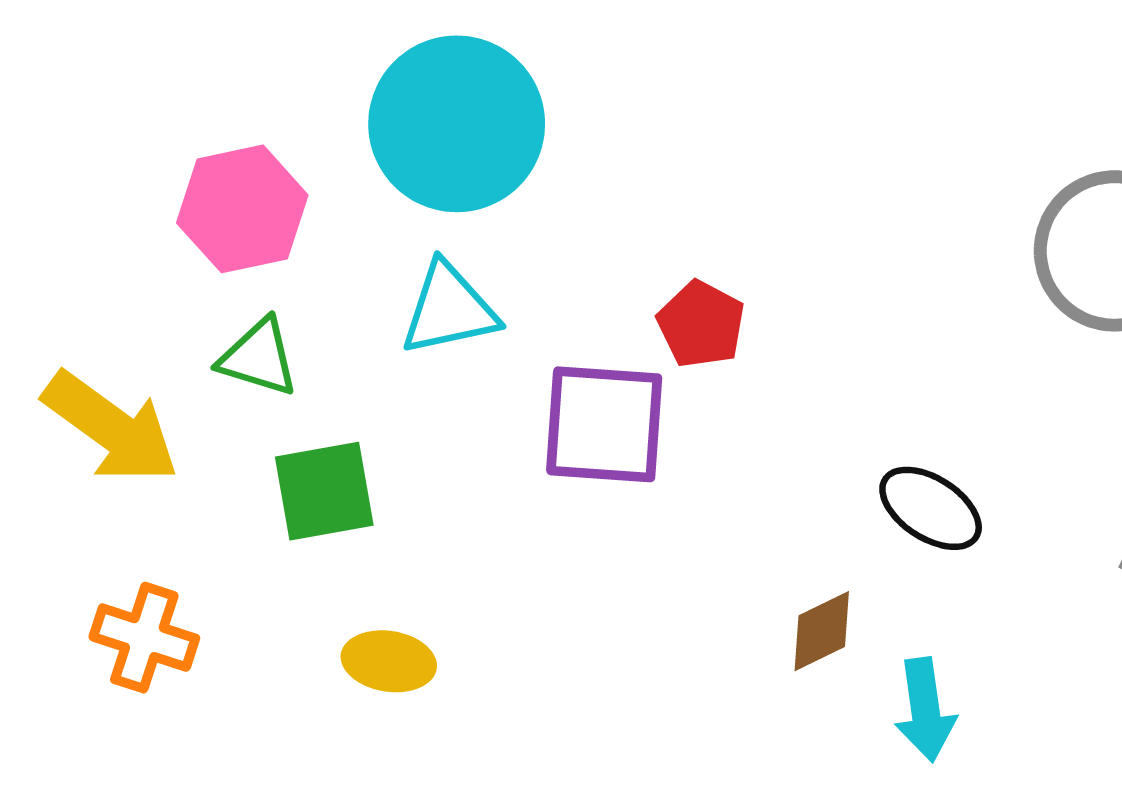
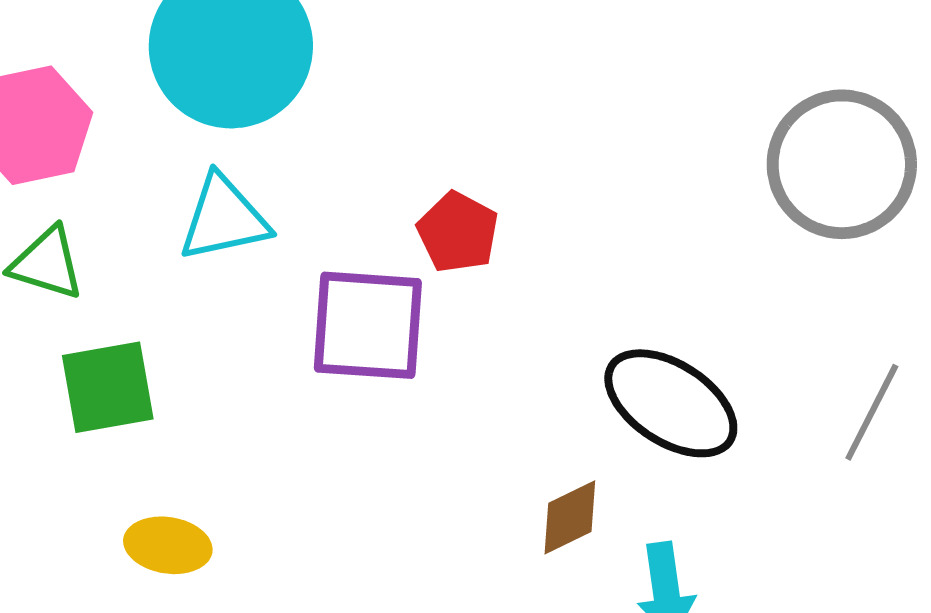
black ellipse: (931, 508) -> (671, 403), size x1.4

